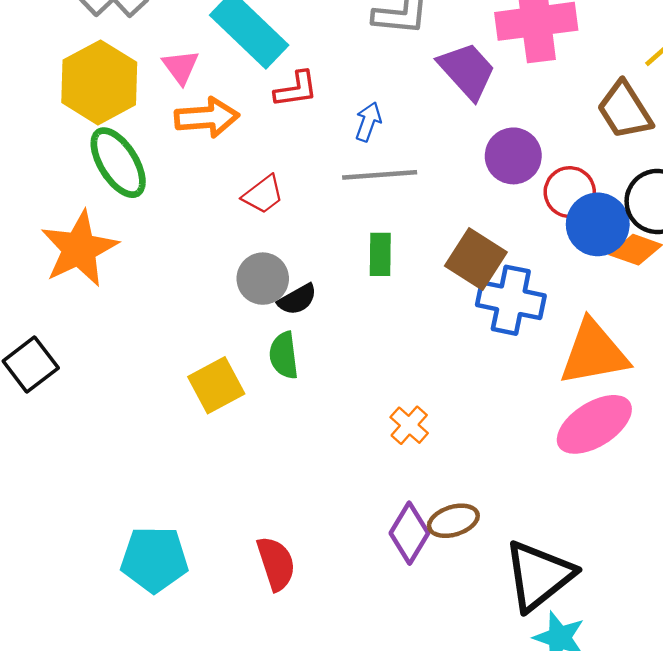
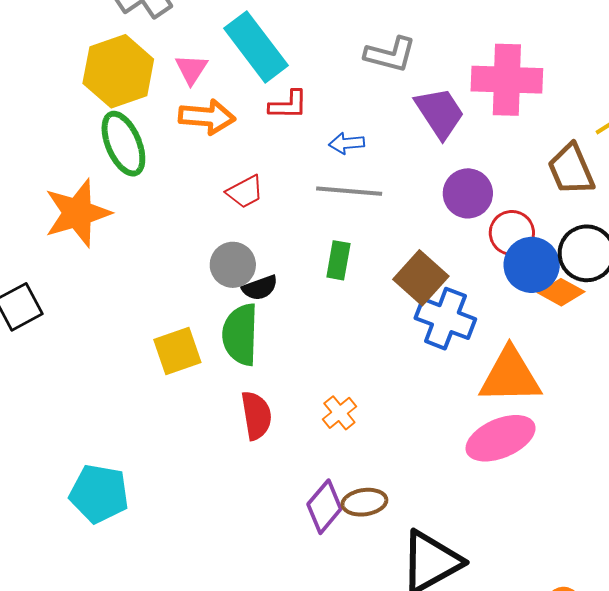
blue arrow: (368, 122) -> (347, 143), turned -124
green semicircle: (284, 355) -> (240, 334), size x1.5
red semicircle: (276, 563) -> (256, 415), moved

